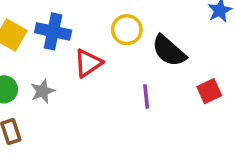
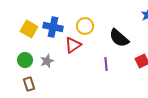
yellow circle: (127, 30) -> (85, 26), moved

